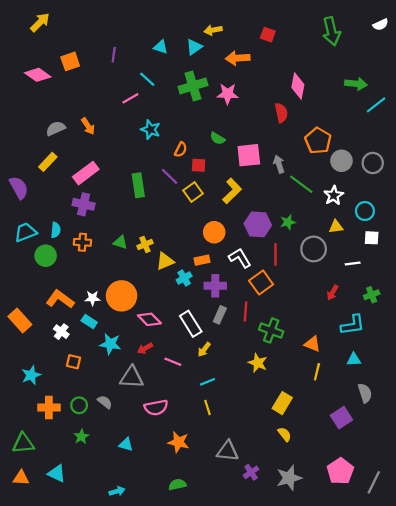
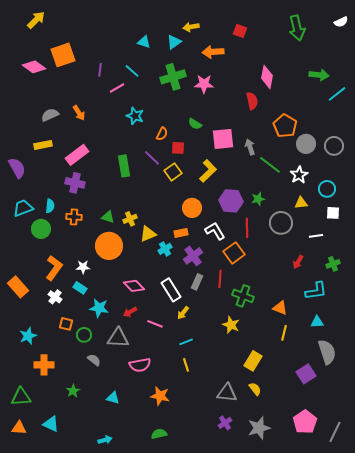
purple line: (114, 55) -> (100, 70), moved
orange square: (70, 61) -> (63, 55), size x1.4
yellow rectangle: (48, 162) -> (43, 145), turned 36
purple cross: (215, 286) -> (193, 256), turned -36
orange circle: (122, 296) -> (109, 246), moved
orange L-shape: (60, 299) -> (54, 268), turned 90
gray semicircle: (365, 393) -> (327, 352), size x1.4
green circle: (79, 405) -> (84, 335), moved
gray triangle: (228, 451) -> (227, 393), moved

